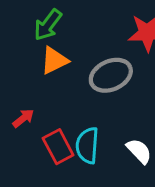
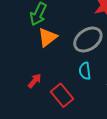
cyan semicircle: (87, 145) -> (85, 71), moved, size x0.7

